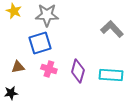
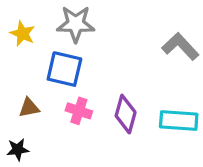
yellow star: (14, 11) -> (23, 34), moved
blue square: (40, 43) -> (64, 69), turned 30

